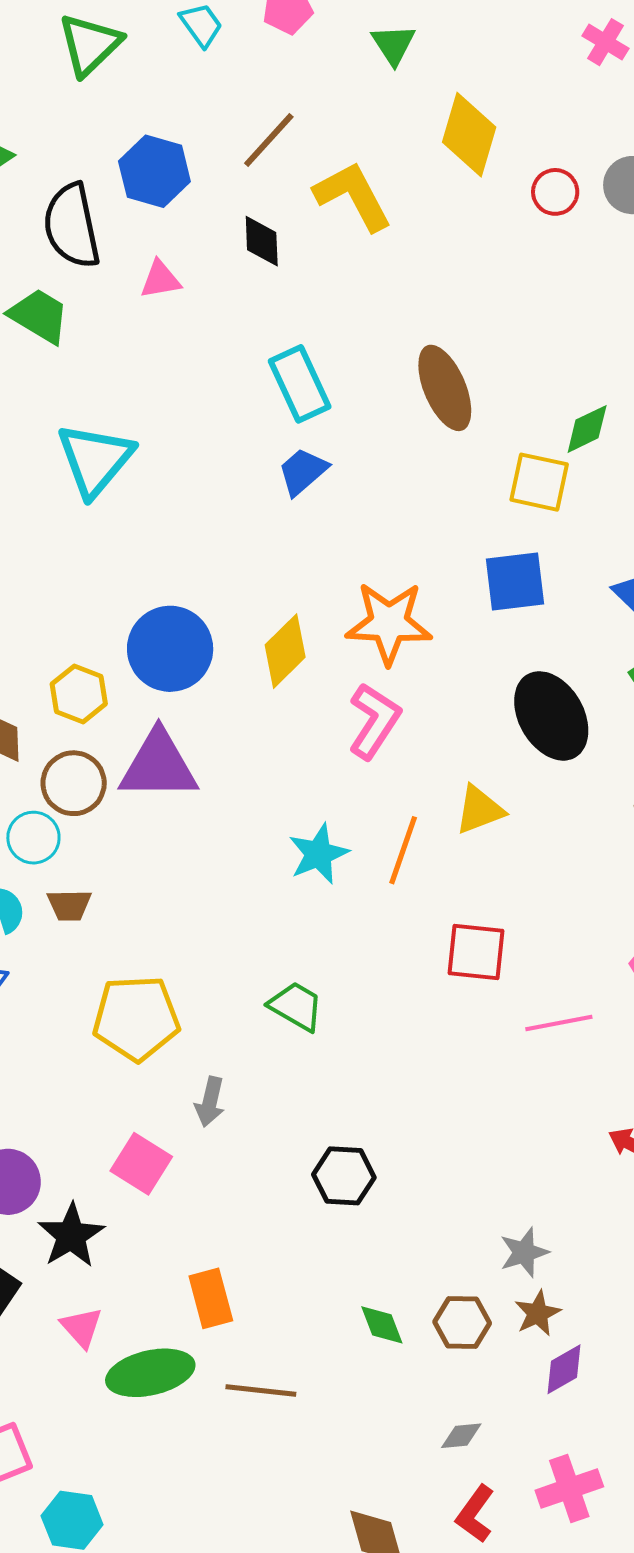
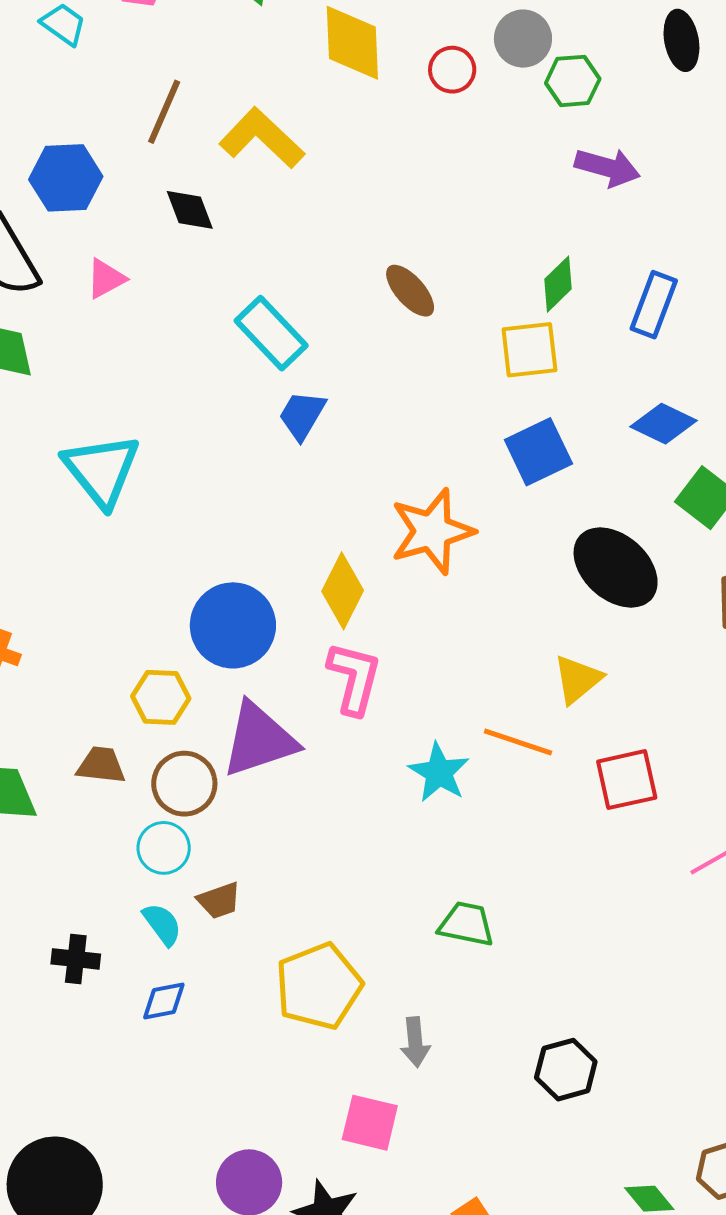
brown ellipse: (445, 388) -> (410, 291), size x0.7
pink L-shape: (374, 721) -> (354, 678), moved
orange line: (403, 850) -> (518, 742), turned -72
red square: (476, 952) -> (627, 780), moved

